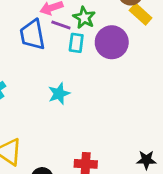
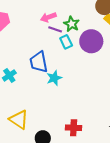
blue trapezoid: (32, 35) -> (39, 62), moved
cyan rectangle: (76, 43) -> (66, 42), turned -32

